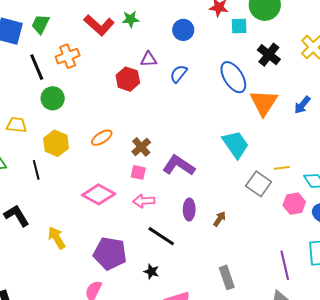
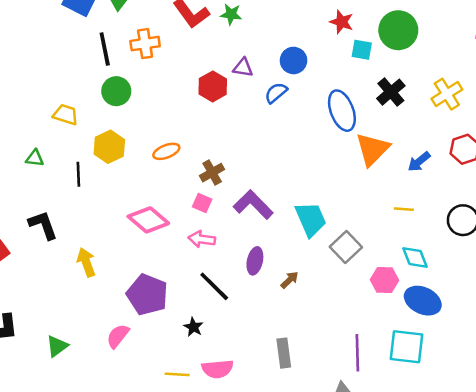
blue circle: (183, 30) -> (294, 60), moved
cyan trapezoid: (236, 144) -> (311, 219), moved
yellow line: (282, 168) -> (404, 209), moved

